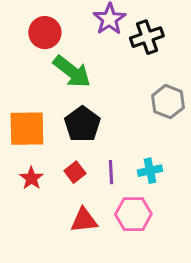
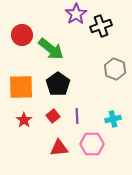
red circle: (45, 33) -> (22, 35), moved
cyan cross: (150, 171) -> (113, 119), moved

